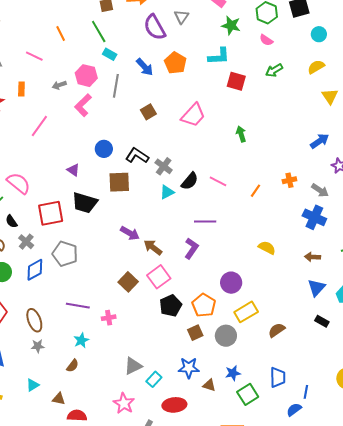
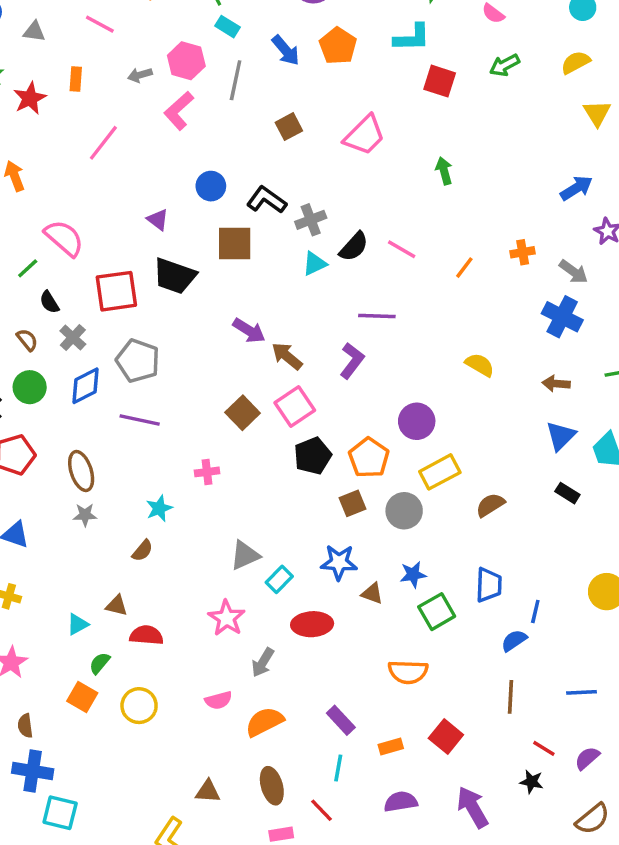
gray cross: (164, 166) -> (311, 220), turned 30
purple line: (78, 306) -> (140, 420), moved
cyan triangle: (33, 385) -> (78, 624), moved

